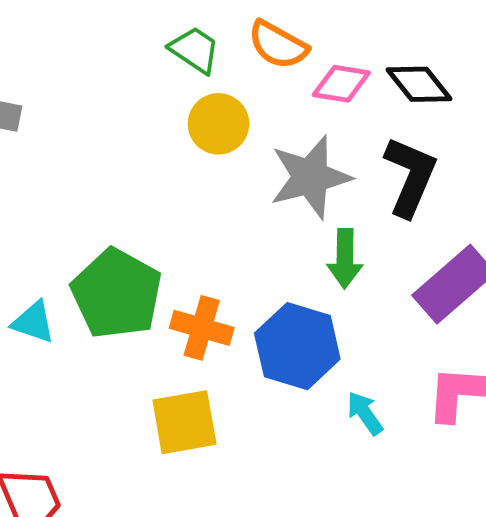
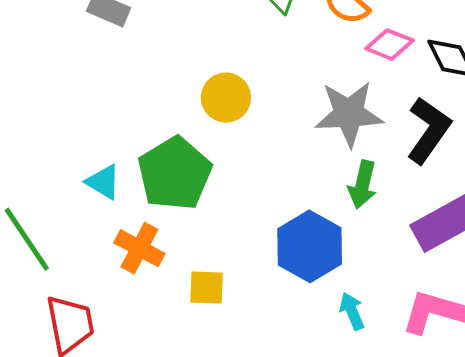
yellow circle: (218, 124) -> (226, 98), moved
orange cross: (202, 328) -> (139, 248), moved
yellow square: (184, 422) -> (207, 288), size x0.7

